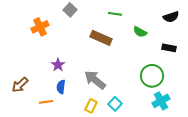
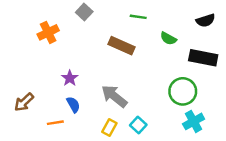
black rectangle: (169, 48) -> (203, 58), size x1.6
blue semicircle: (61, 87) -> (73, 105), turned 144

